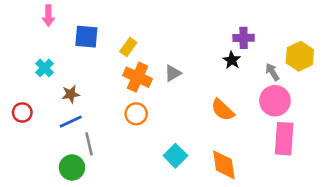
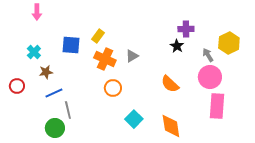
blue square: (86, 37) -> (71, 45), moved
brown star: (71, 94) -> (46, 72), moved
orange circle: (136, 114) -> (113, 88), moved

